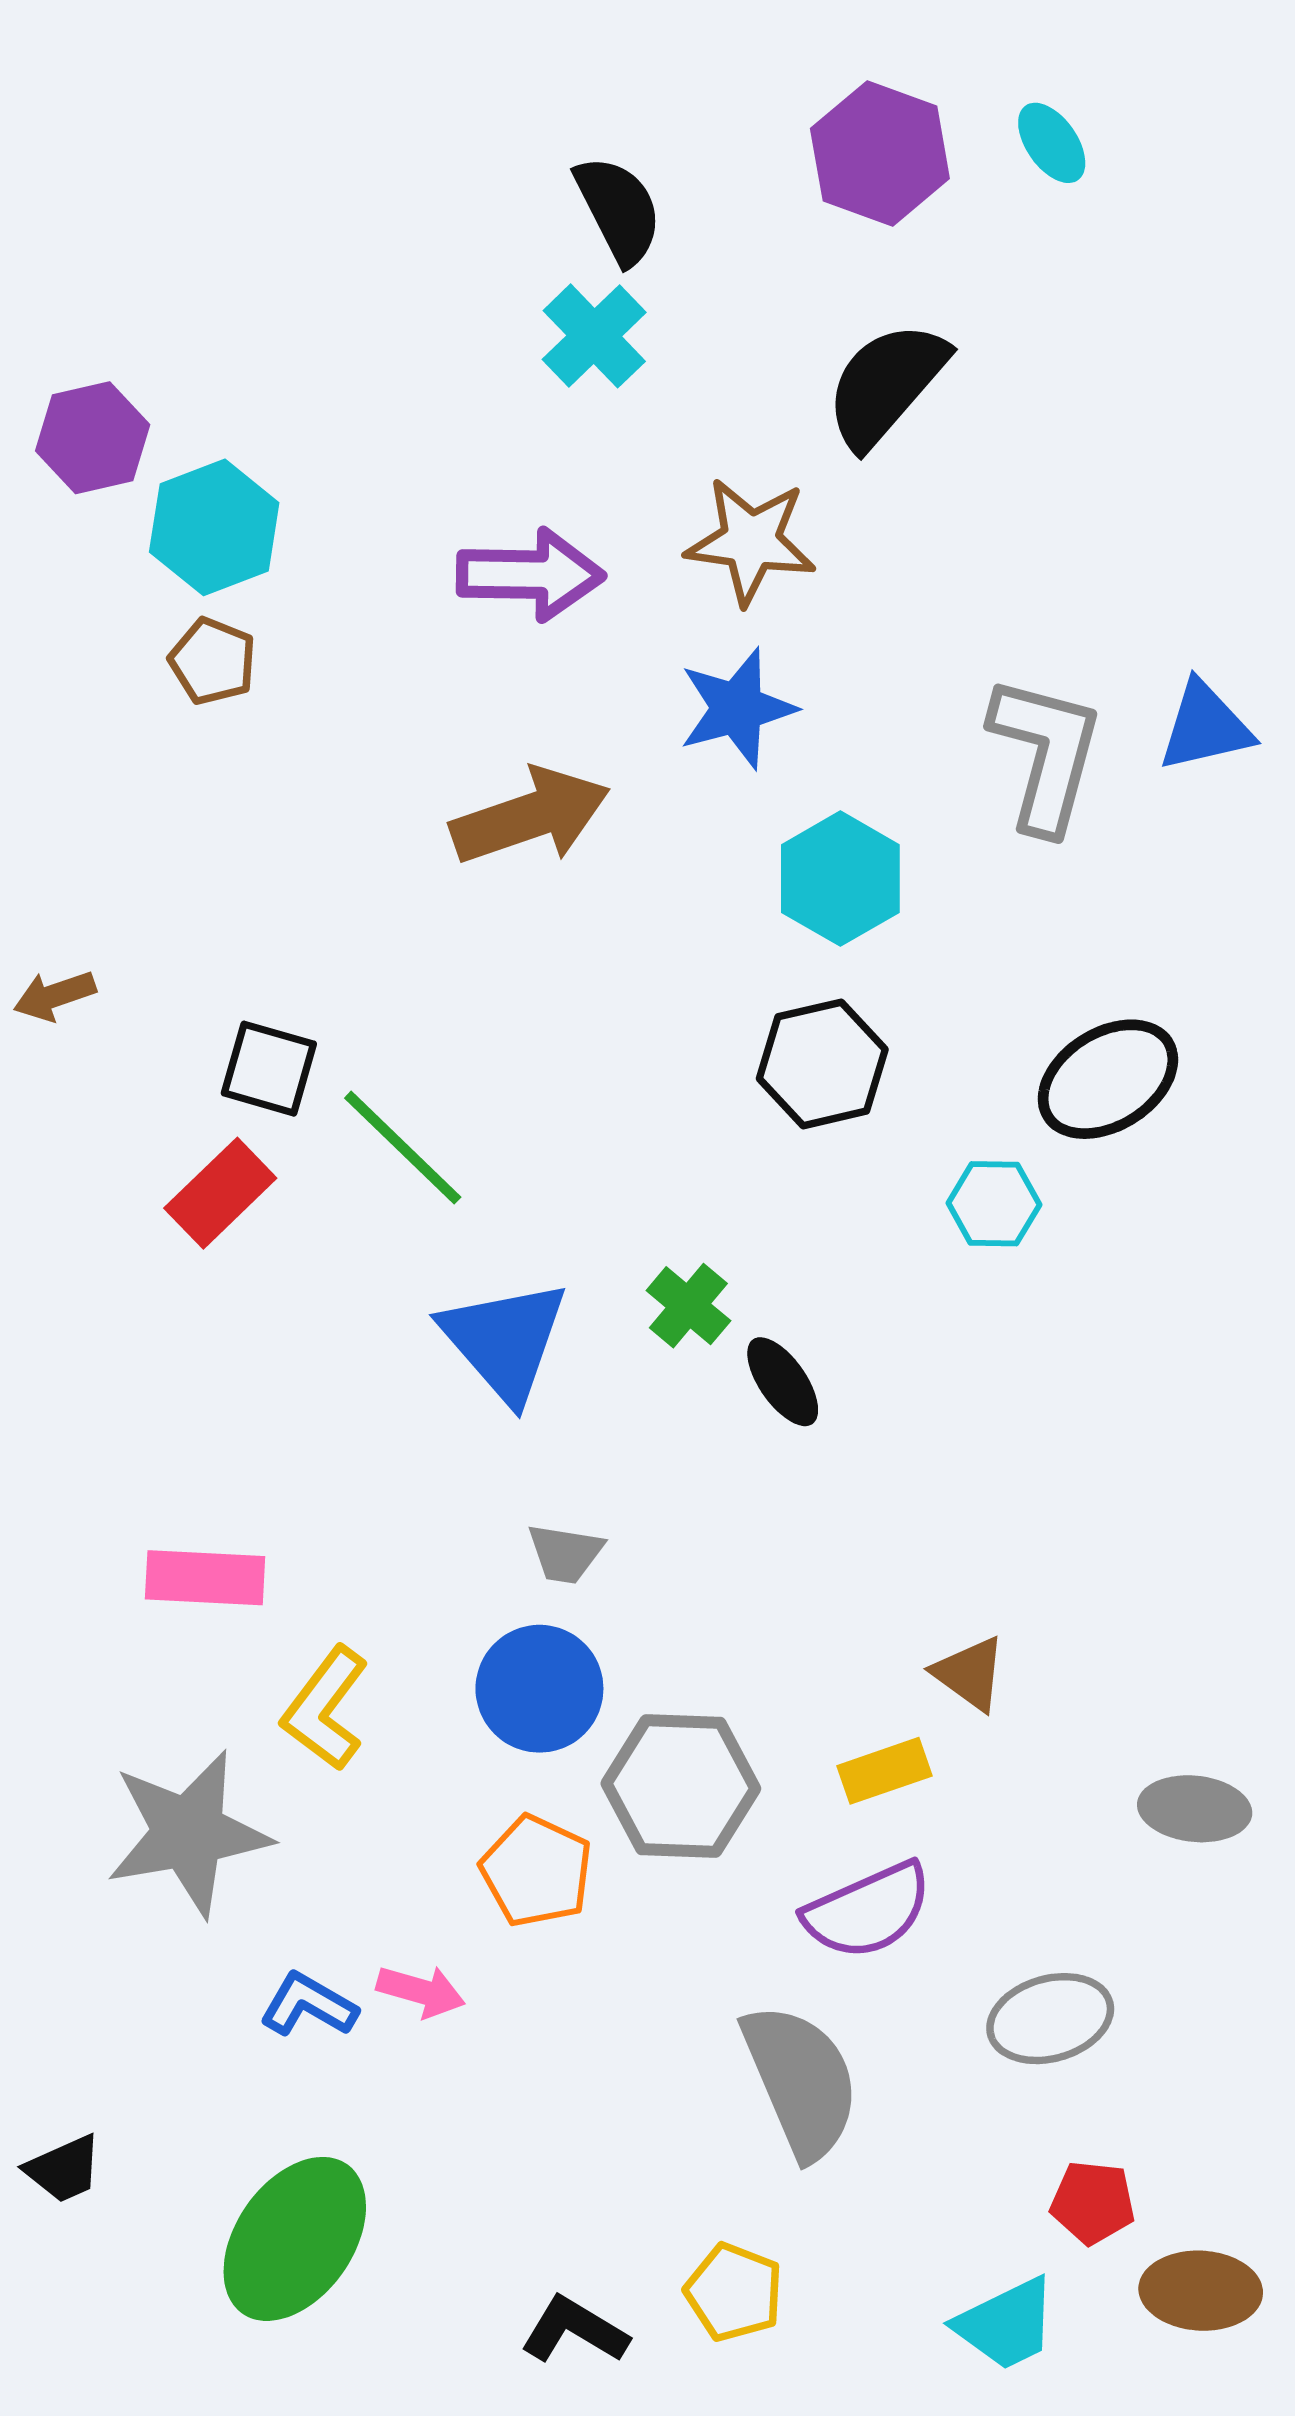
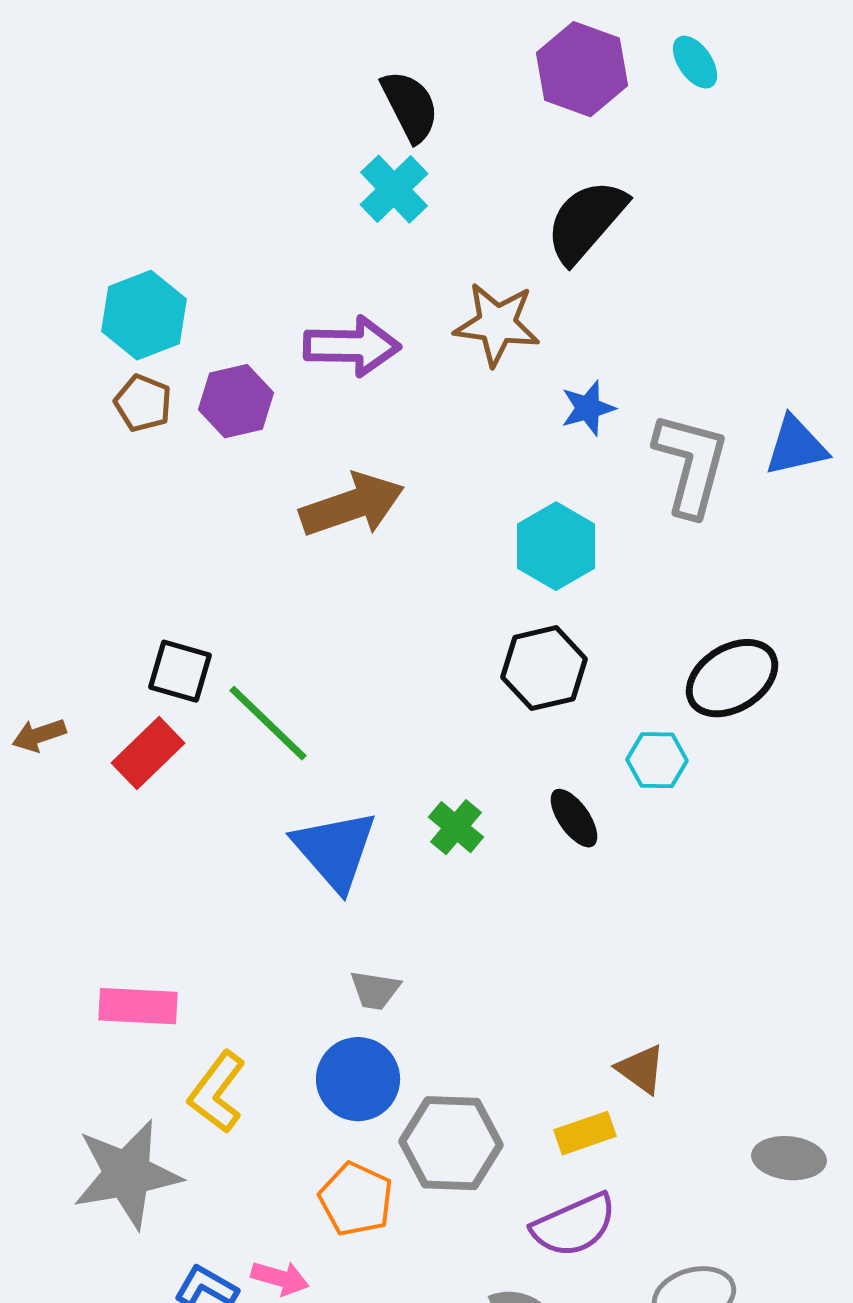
purple hexagon: (93, 438) -> (236, 401), moved
blue star: (737, 708) -> (588, 408), moved, size x0.7
brown arrow: (55, 996) -> (39, 735), moved
black ellipse: (783, 1382) -> (574, 818), moved

